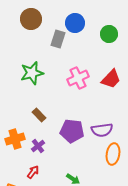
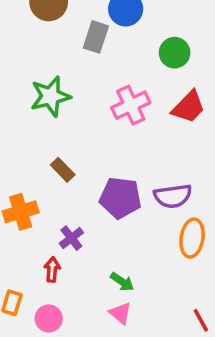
green circle: (109, 34) -> (175, 53), moved
purple cross: (38, 146) -> (71, 238), moved
red arrow: (33, 172) -> (52, 269), turned -32

